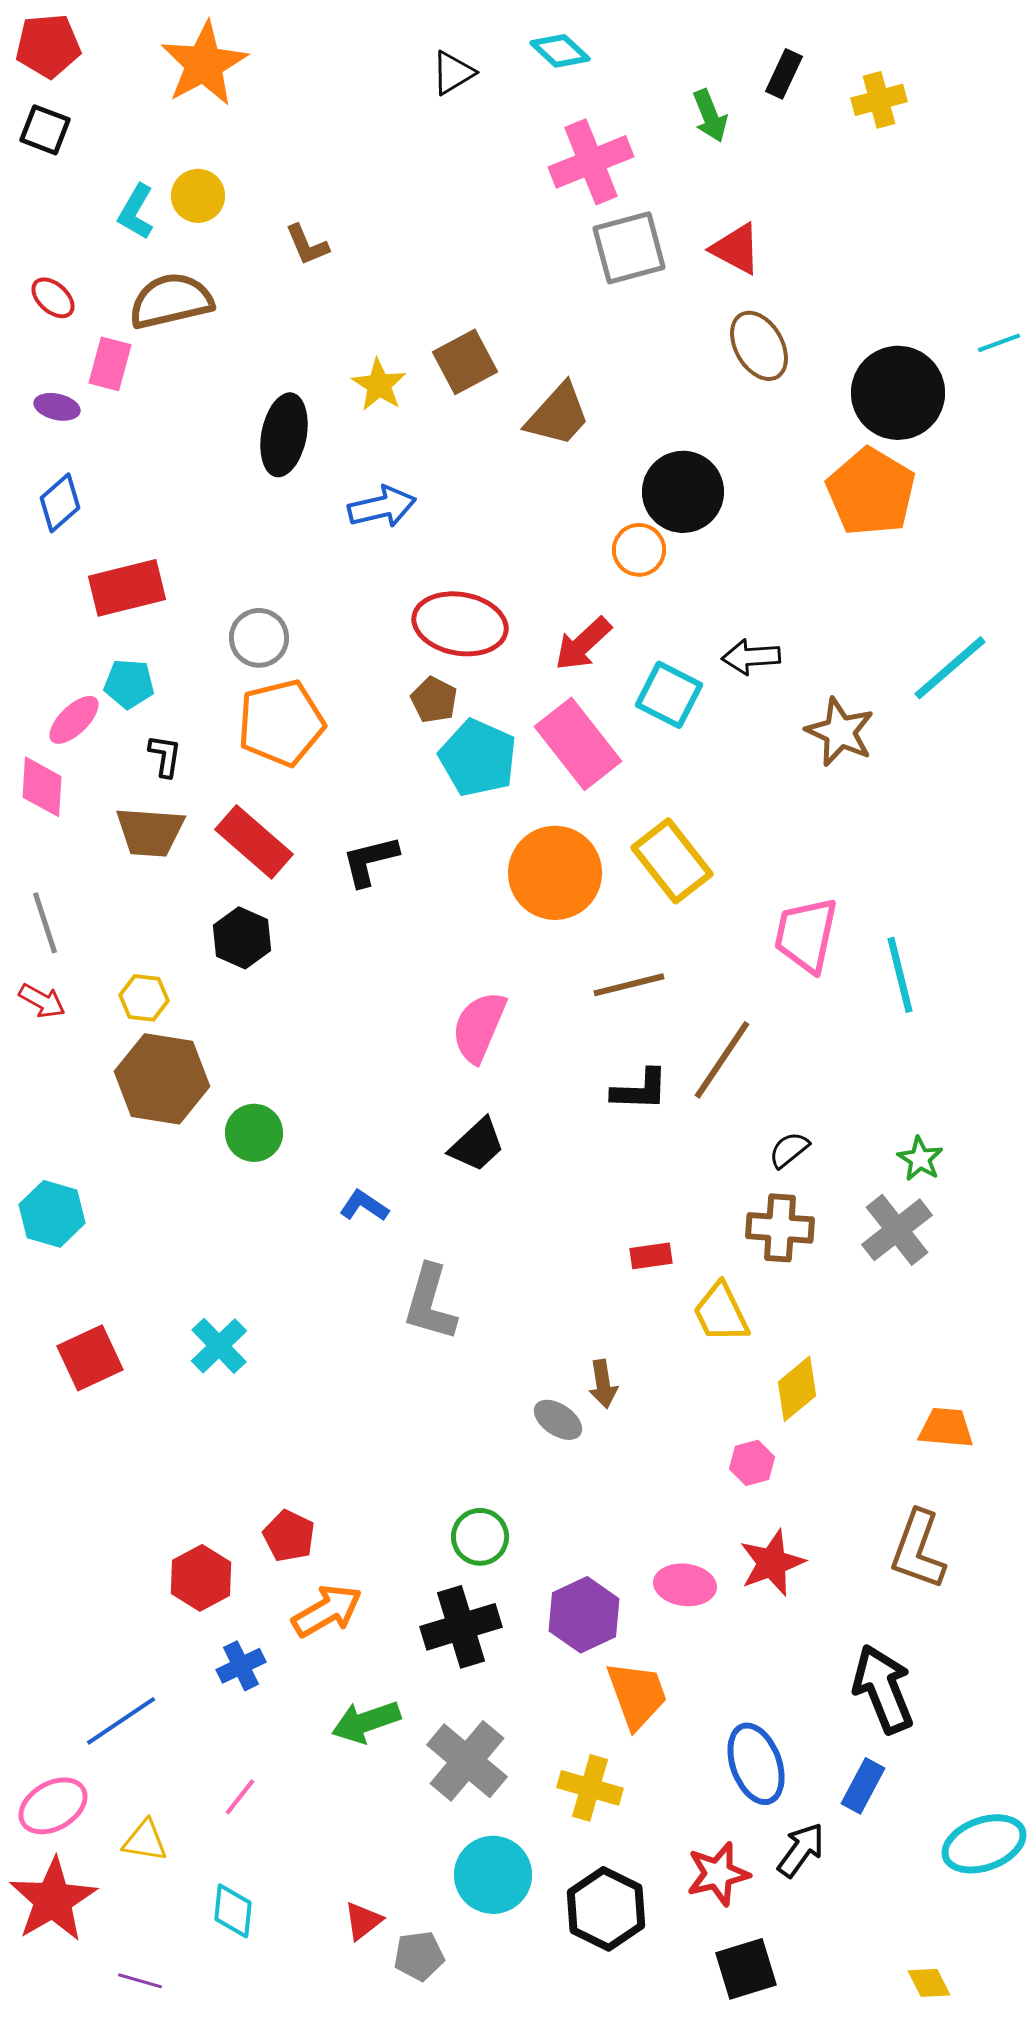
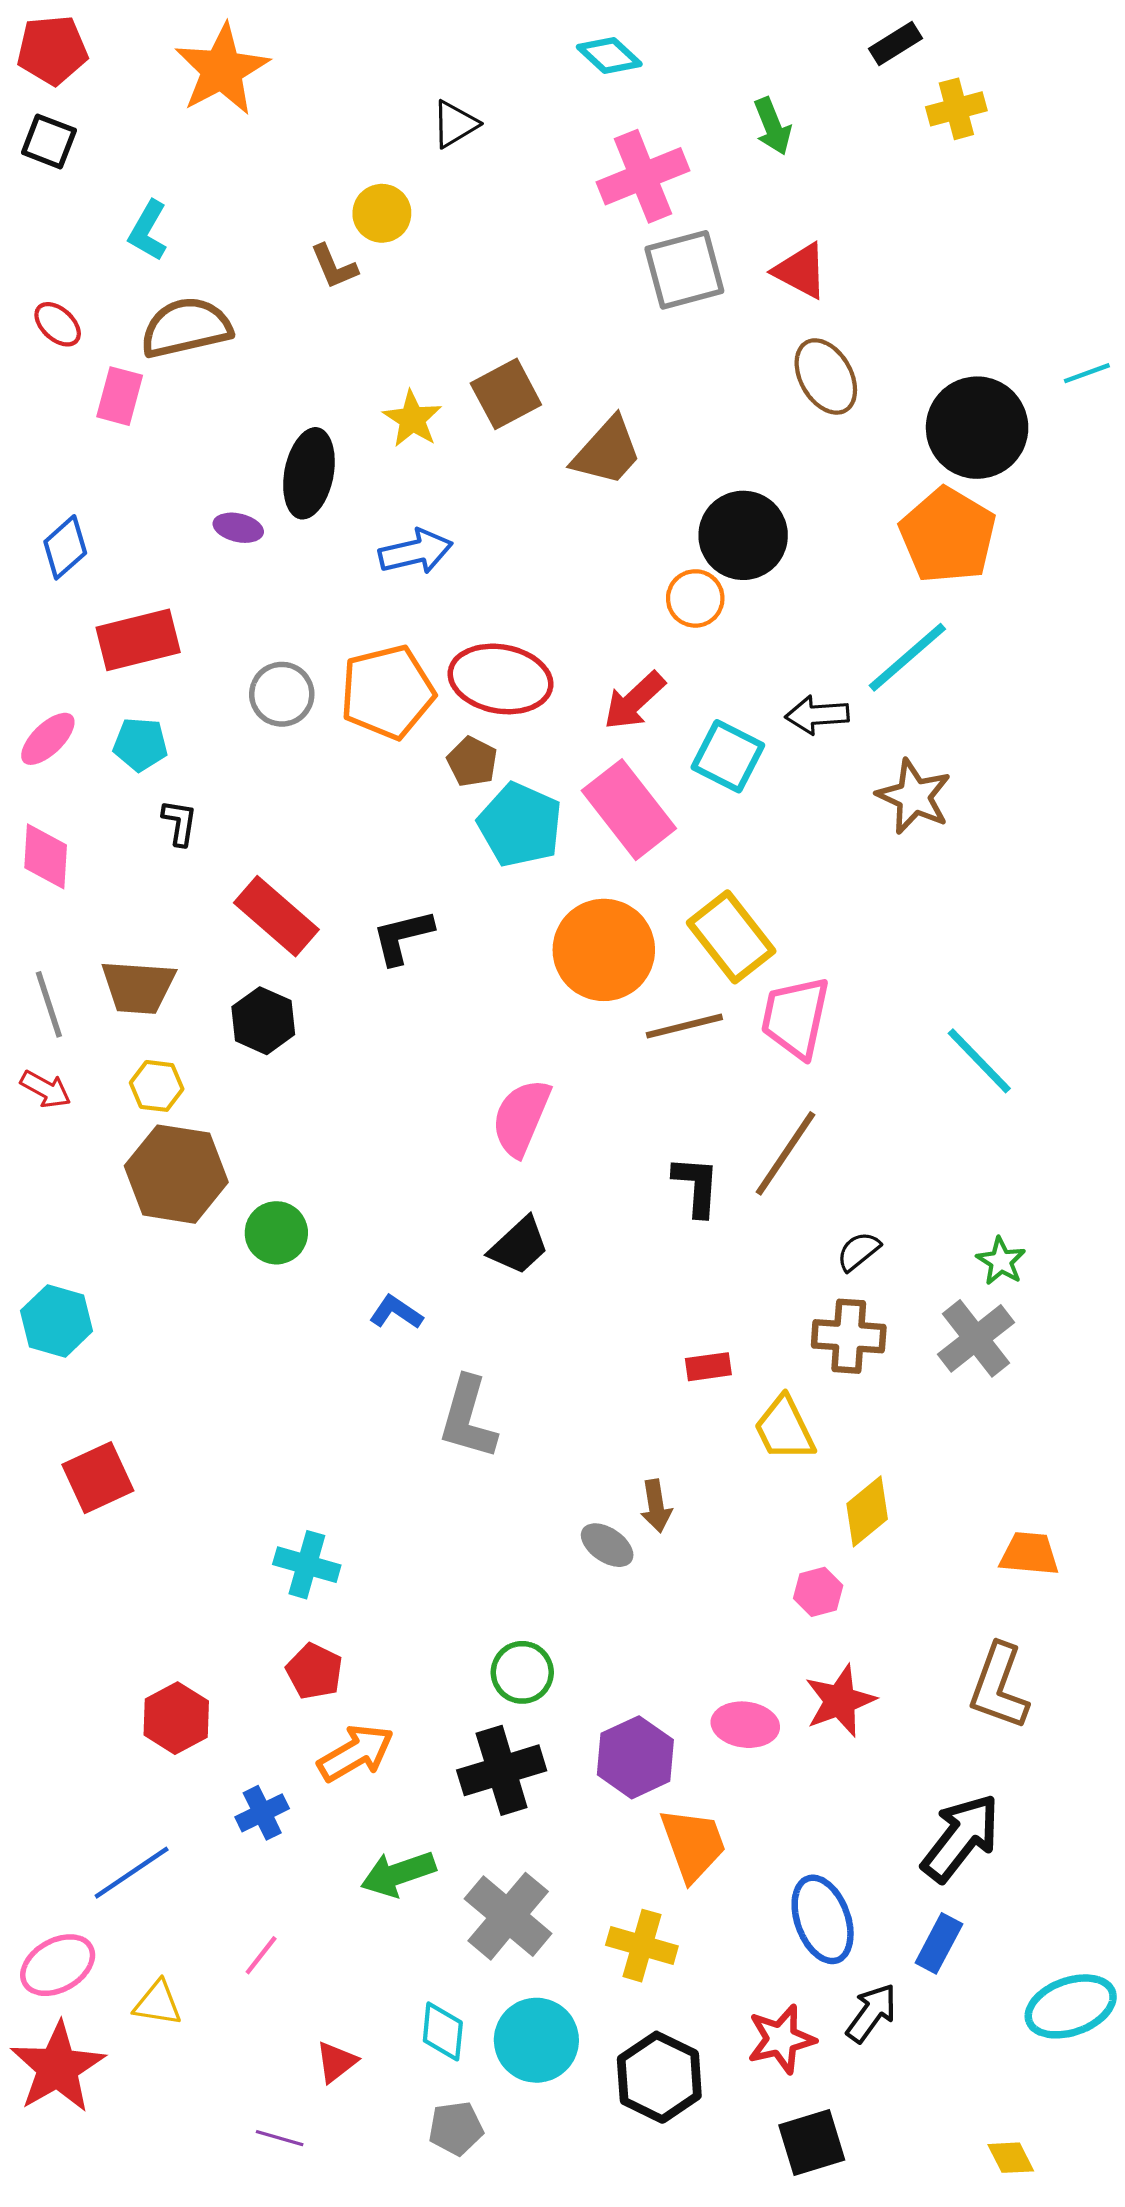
black triangle: (453, 73) -> (455, 124), moved
black rectangle: (784, 74) -> (895, 44), moved, turned 33
yellow circle: (198, 196) -> (382, 213), moved
purple ellipse: (57, 407) -> (238, 528), moved
cyan line: (950, 668) -> (907, 657), moved
pink ellipse: (74, 720) -> (48, 739), moved
orange pentagon: (281, 723) -> (387, 692), moved
brown trapezoid: (150, 832) -> (138, 987), moved
pink trapezoid: (806, 935) -> (795, 1017), moved
cyan line: (900, 975) -> (979, 1061), turned -30
brown line: (629, 985) -> (684, 1026), moved
black L-shape: (640, 1090) -> (696, 1186), turned -88
cyan cross: (219, 1346) -> (307, 1565), moved, turned -30
red hexagon: (201, 1578) -> (176, 1718), moved
black arrow: (883, 1689) -> (961, 1838), turned 60
cyan diamond: (233, 1911) -> (443, 2031), moved
red triangle: (363, 1921) -> (336, 2062), moved
purple line: (140, 1981) -> (280, 2138), moved

